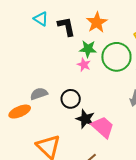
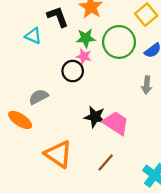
cyan triangle: (41, 19) -> (33, 36), moved
black circle: (71, 99) -> (73, 71), moved
orange ellipse: (20, 112) -> (20, 120), turned 65

